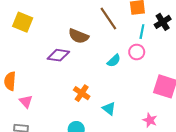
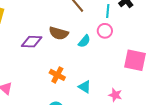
brown semicircle: (79, 36) -> (59, 33), moved
pink star: (150, 120) -> (115, 95), moved

